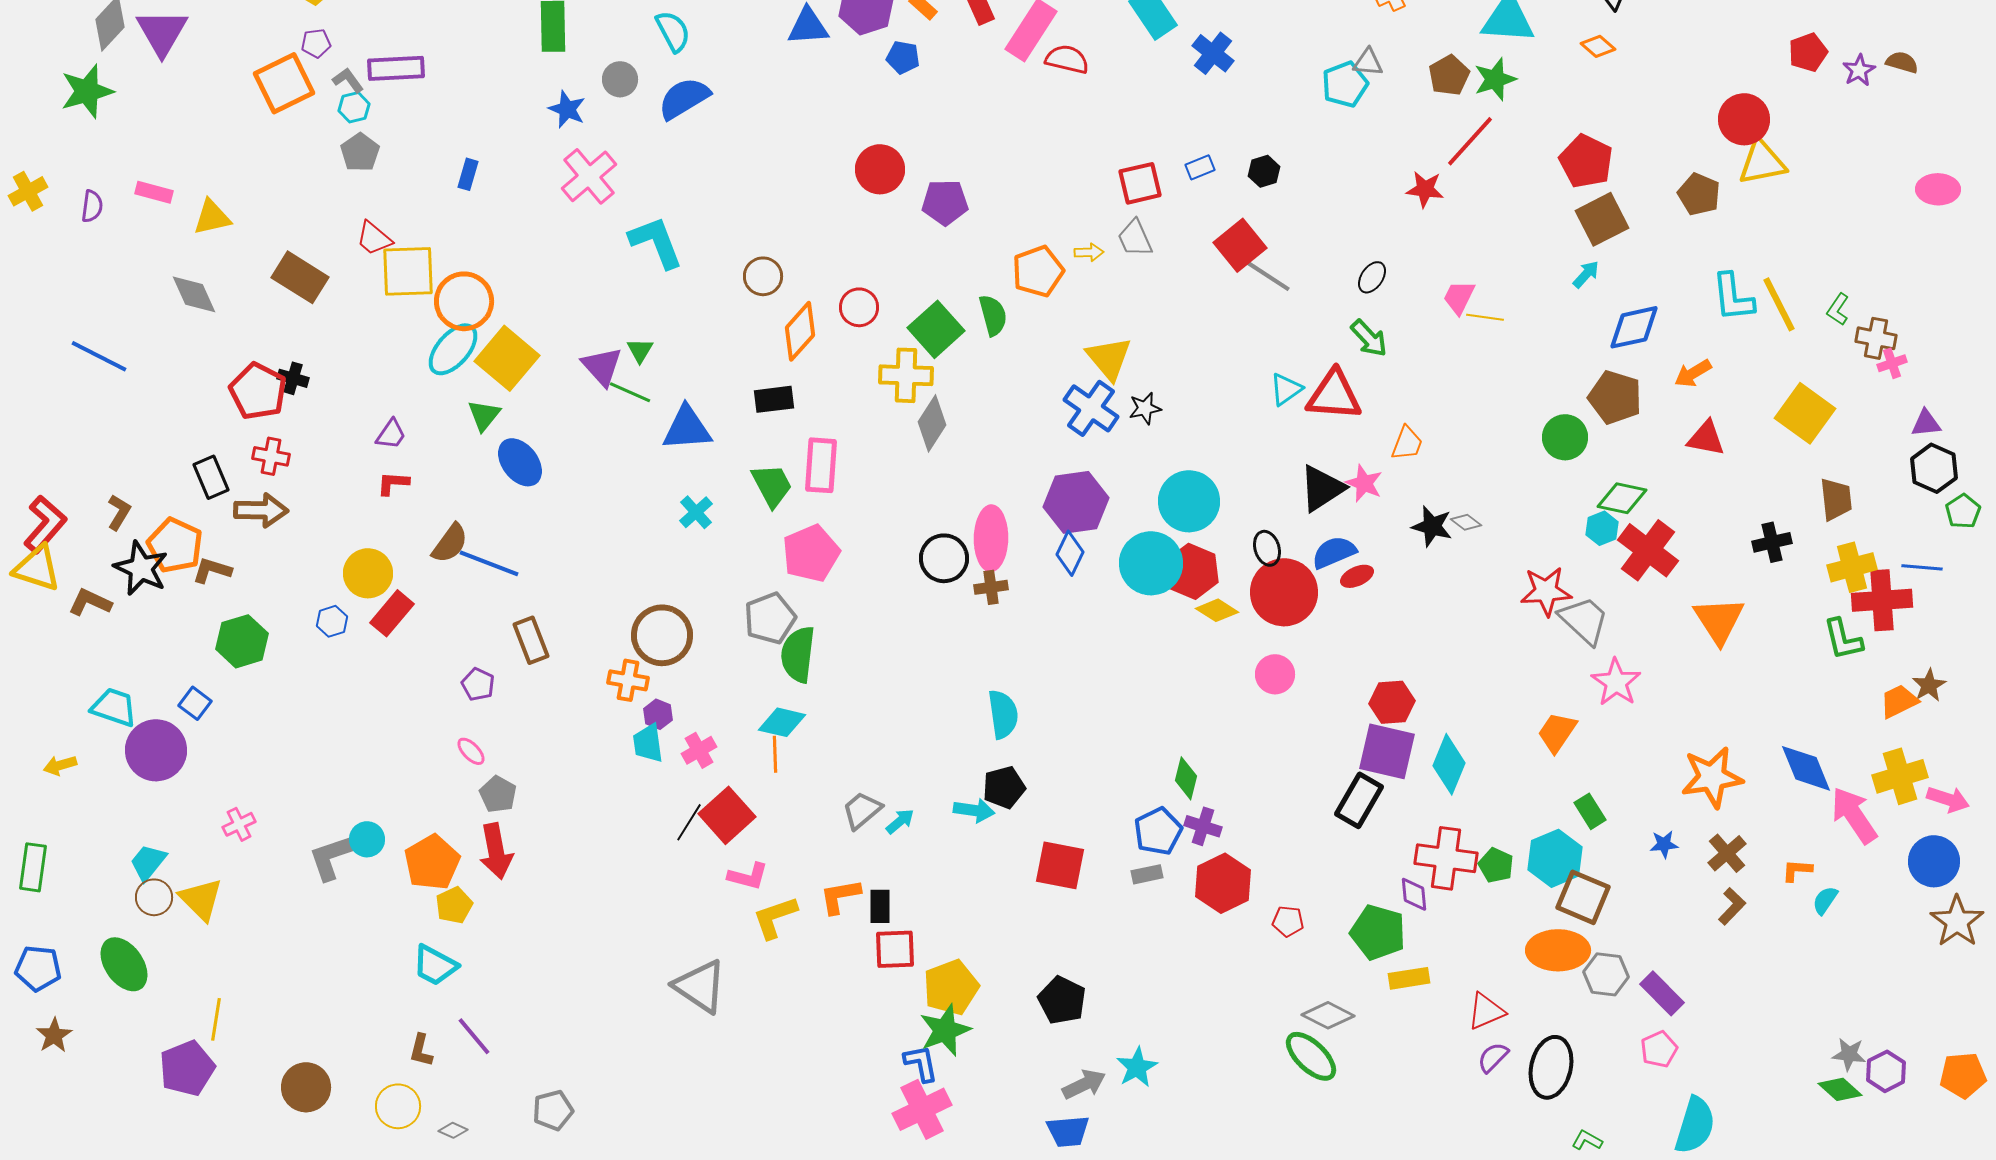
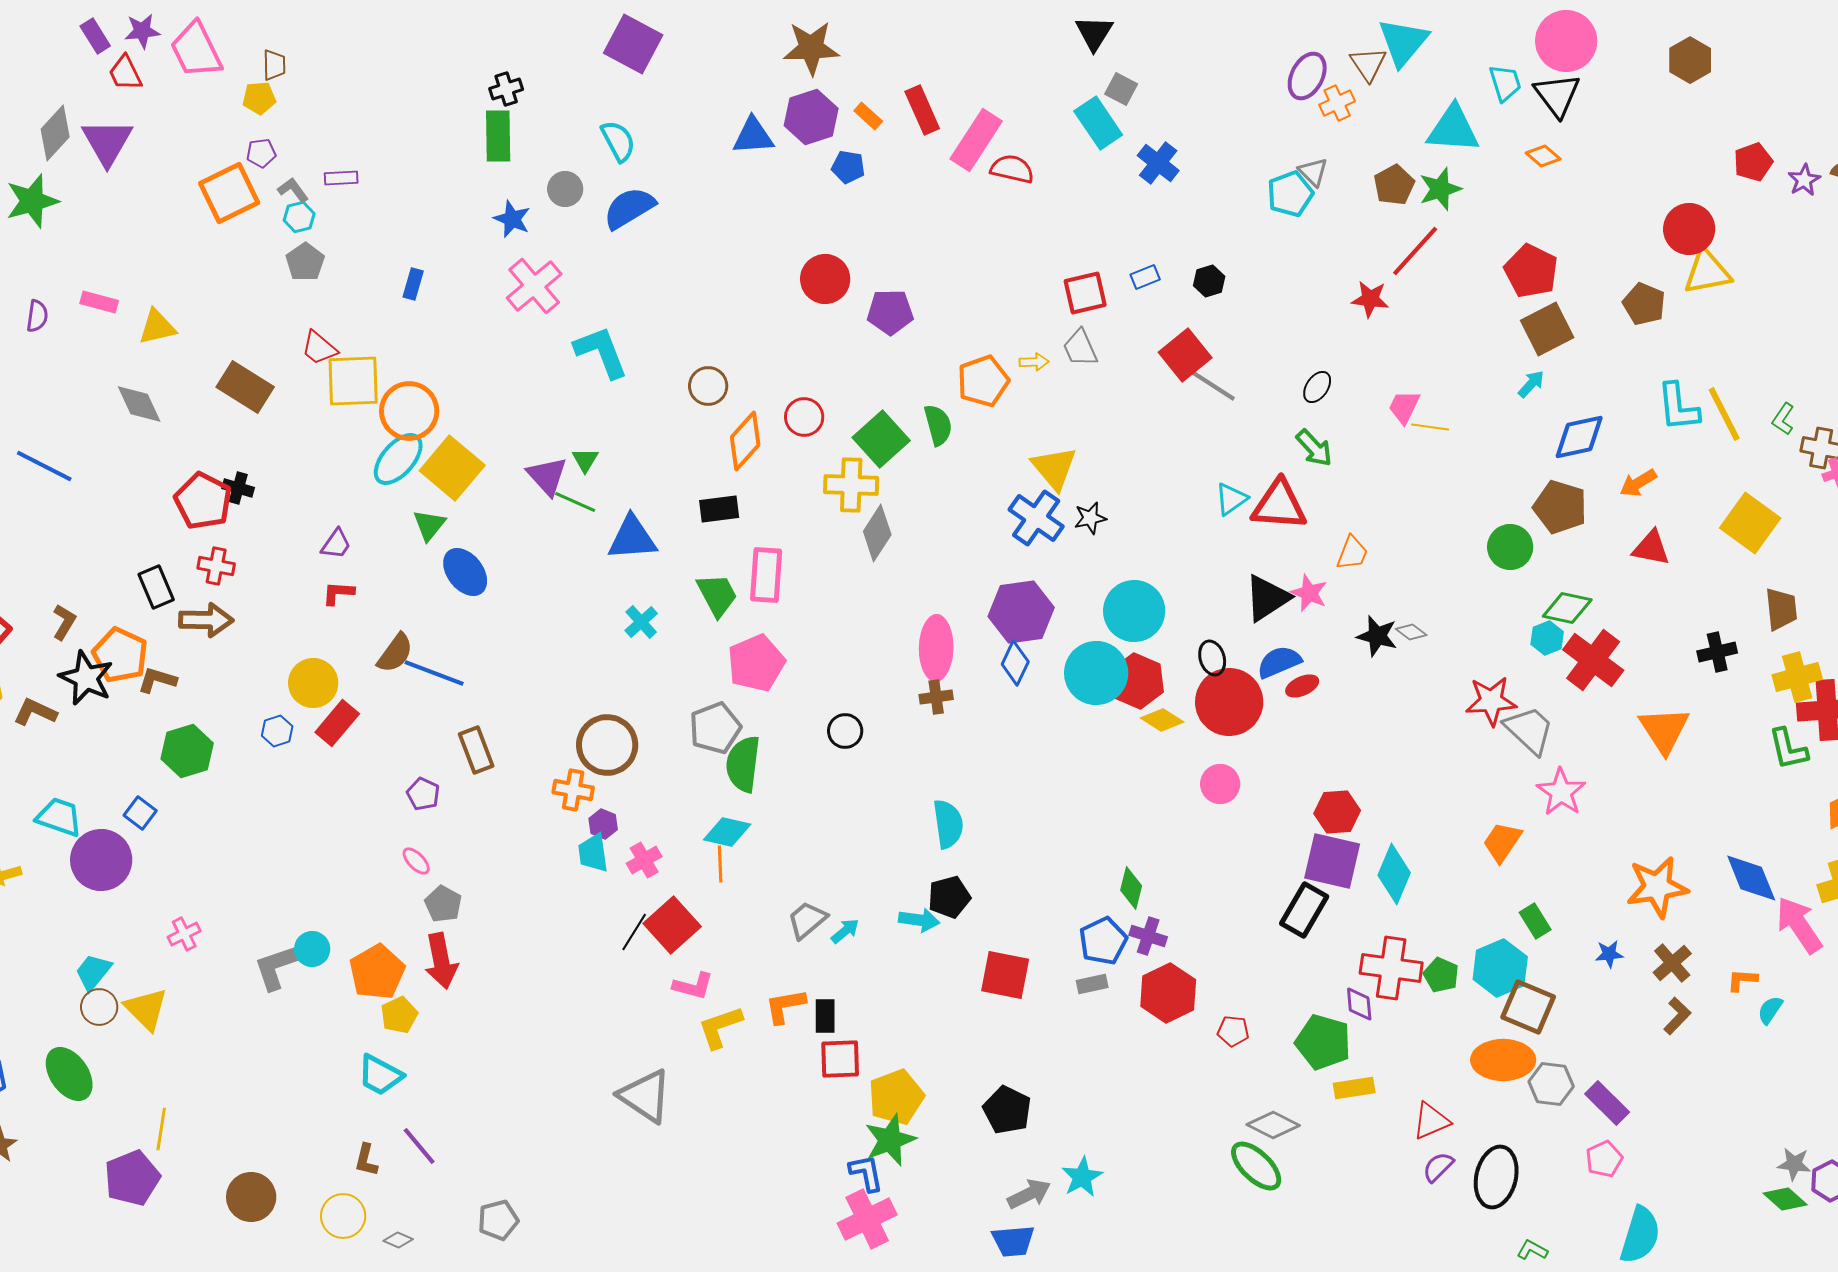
gray triangle: (1368, 62) -> (1313, 172), turned 40
purple rectangle: (396, 68) -> (341, 178), size x0.6
black circle: (944, 558) -> (845, 731), moved, size x0.7

